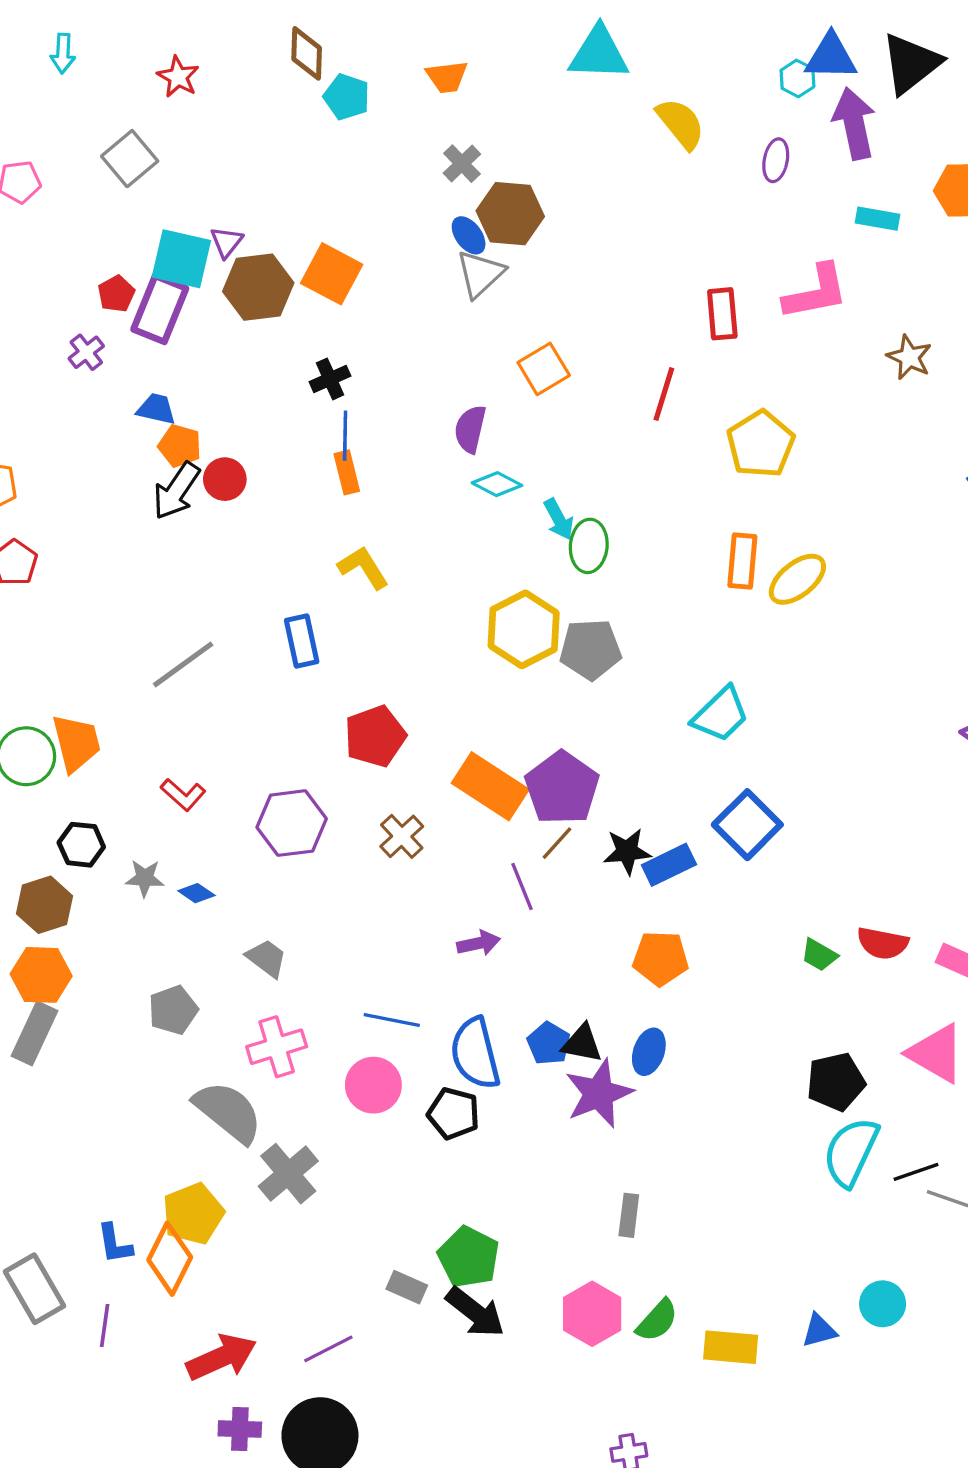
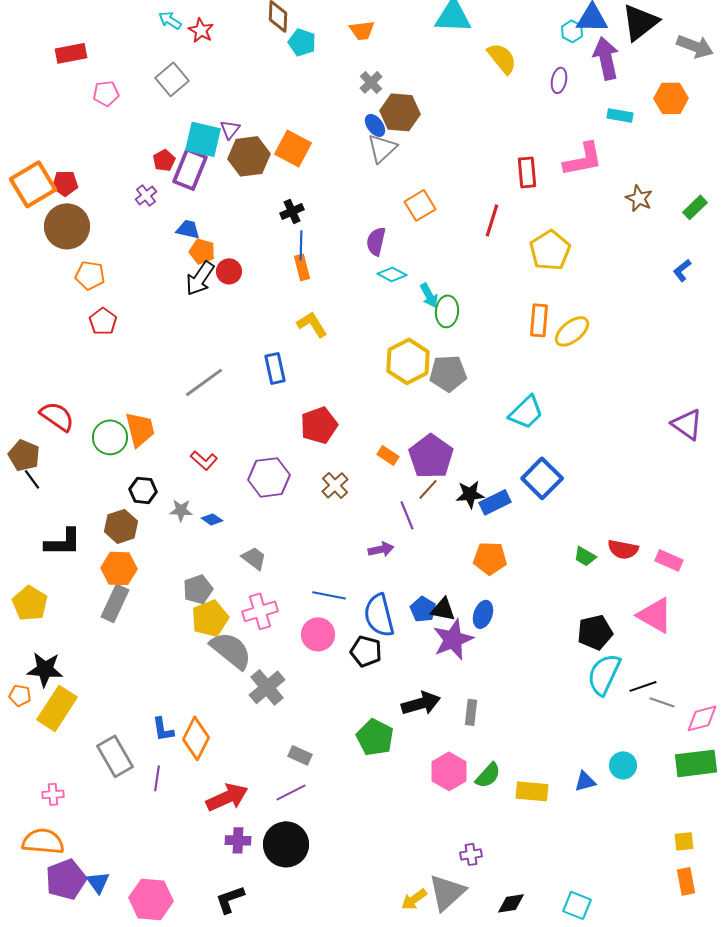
cyan arrow: (63, 53) -> (170, 20), moved, turned 120
orange rectangle: (490, 786) -> (388, 455), size x0.5
yellow pentagon: (193, 1214) -> (210, 618), moved
gray rectangle: (407, 1287) -> (300, 755), moved
black arrow: (475, 1312) -> (421, 703), moved, turned -54

